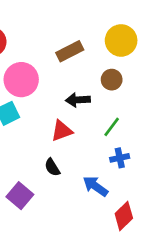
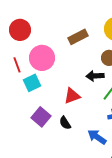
black arrow: (78, 100) -> (95, 76), moved
purple square: (20, 196) -> (41, 117), moved

